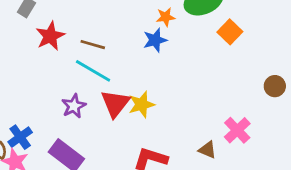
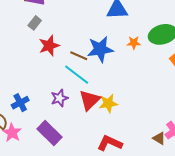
blue star: (155, 40) -> (100, 49), moved, size x1.5
blue cross: (20, 137) -> (20, 103), moved
brown triangle: (207, 150) -> (159, 138), moved

